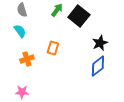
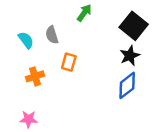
gray semicircle: (22, 10) -> (52, 35), moved
green arrow: (57, 10) -> (84, 13), moved
black square: (79, 16) -> (134, 26), moved

